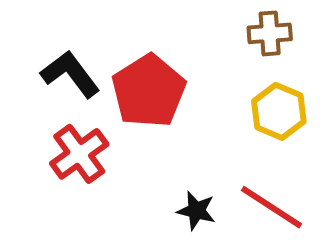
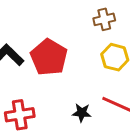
red cross: (79, 154) -> (20, 115), moved, turned 36

